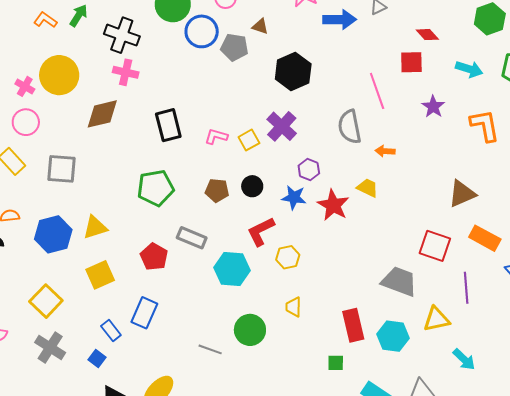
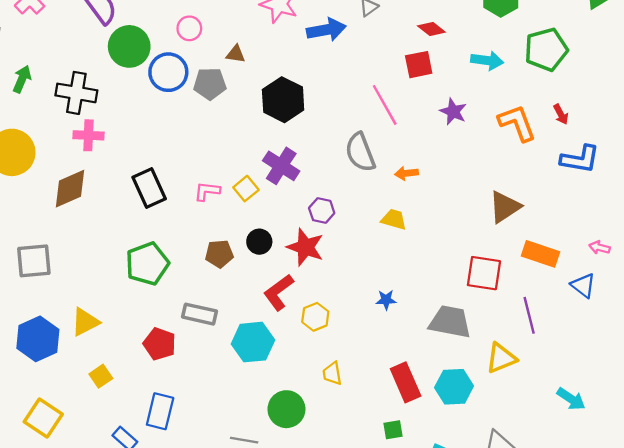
blue star: (294, 197) -> (386, 300), moved, size x0.7
red star: (333, 205) -> (305, 247), moved
yellow square: (100, 275) -> (101, 376), size x0.7
cyan arrow: (464, 359) -> (571, 399), moved

